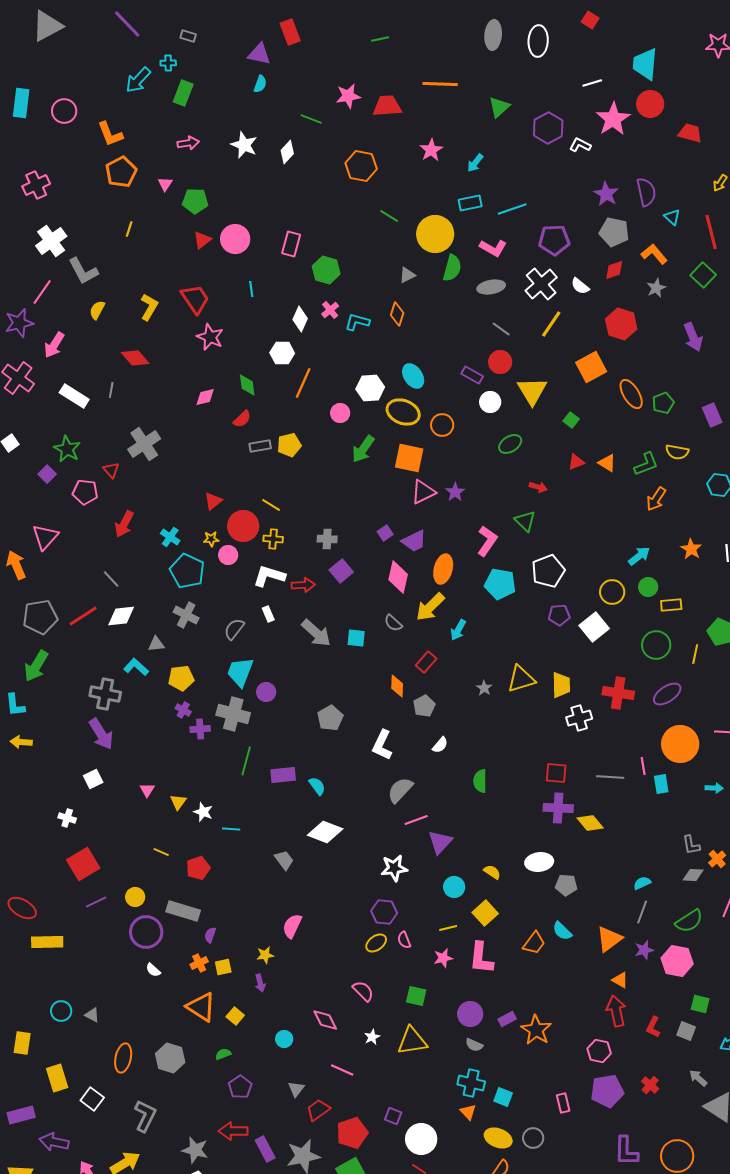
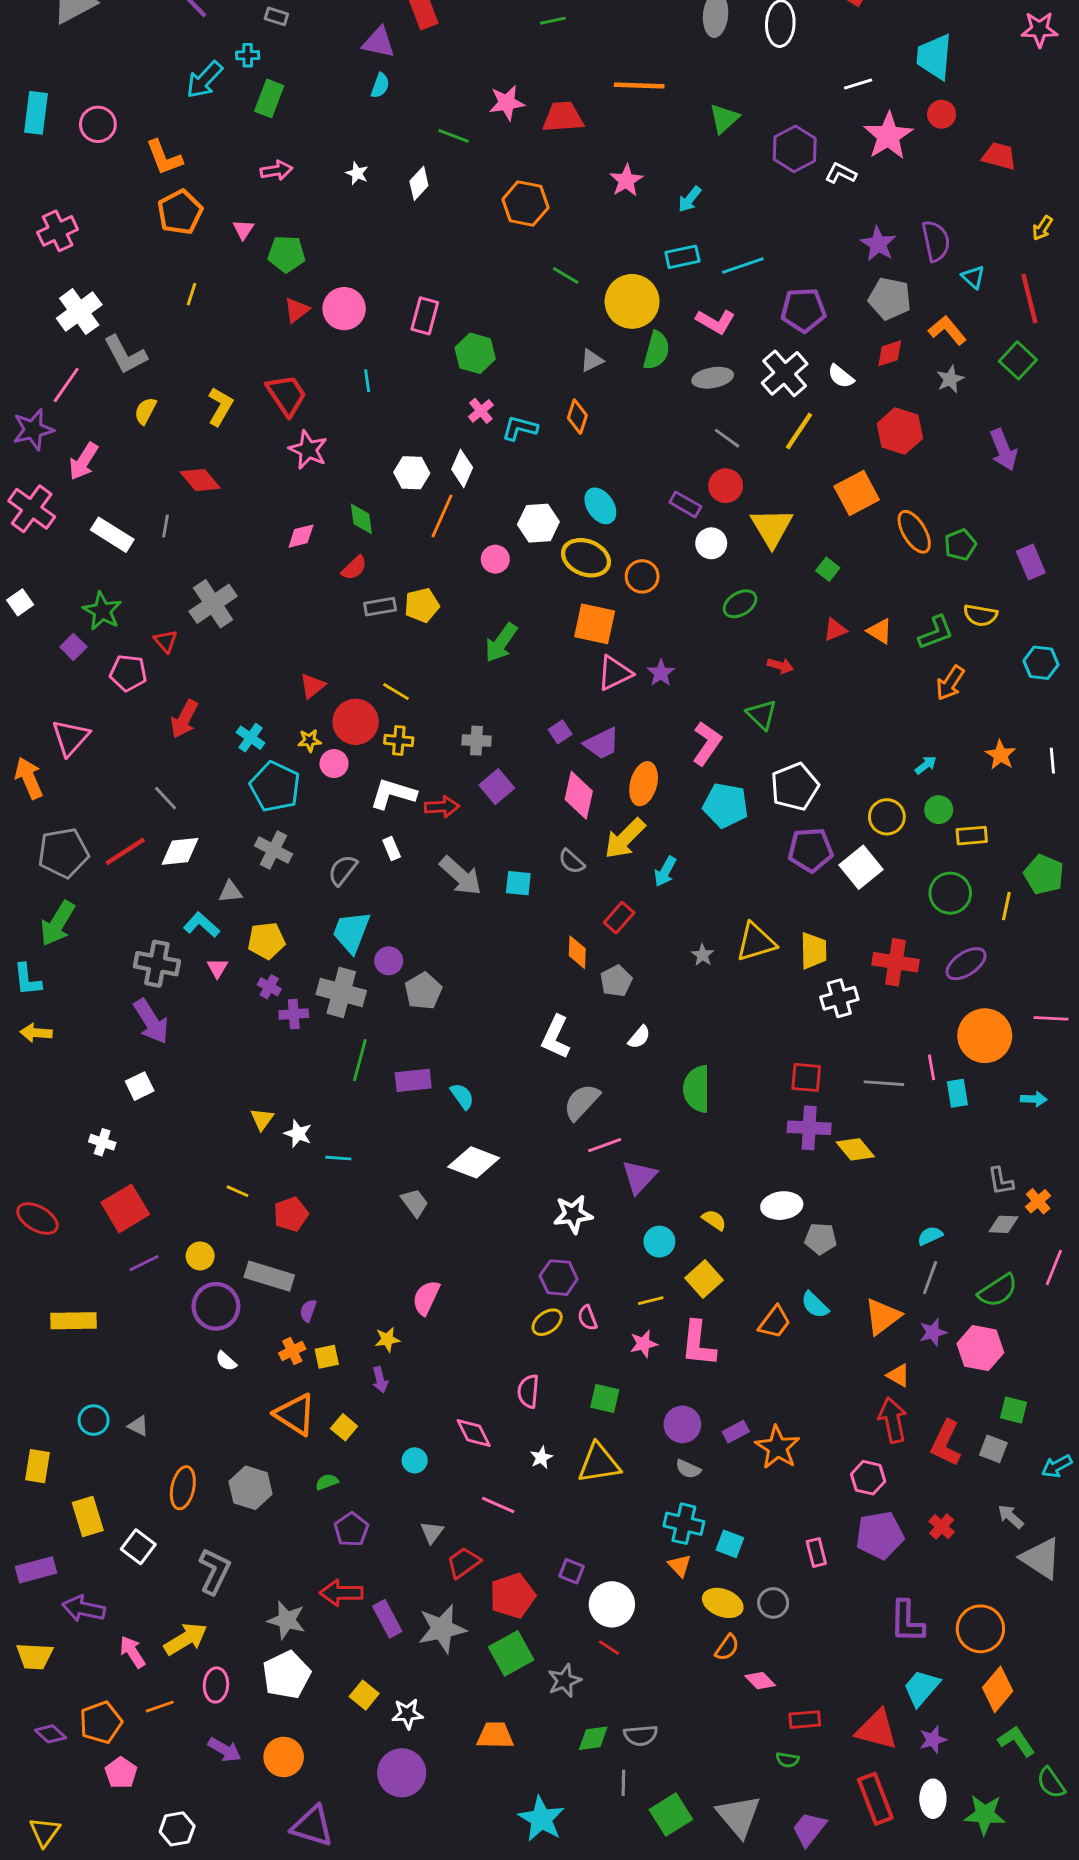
red circle: (650, 104) -> (942, 114), size x0.7
white star: (244, 145) -> (357, 173), size x0.6
white diamond: (300, 319) -> (462, 468), moved
green arrow: (363, 449) -> (501, 643), moved
cyan arrow: (639, 556) -> (926, 765), size x0.7
purple pentagon: (559, 615) -> (811, 850), size x1.4
gray pentagon: (330, 718) -> (423, 991), moved
green semicircle: (480, 781) -> (697, 1089), size x1.4
pink triangle: (147, 790) -> (217, 968), moved
red ellipse: (22, 908) -> (37, 1219), moved
pink semicircle: (363, 991) -> (528, 1391), turned -130
red L-shape: (653, 1027) -> (946, 1443), size x1.5

